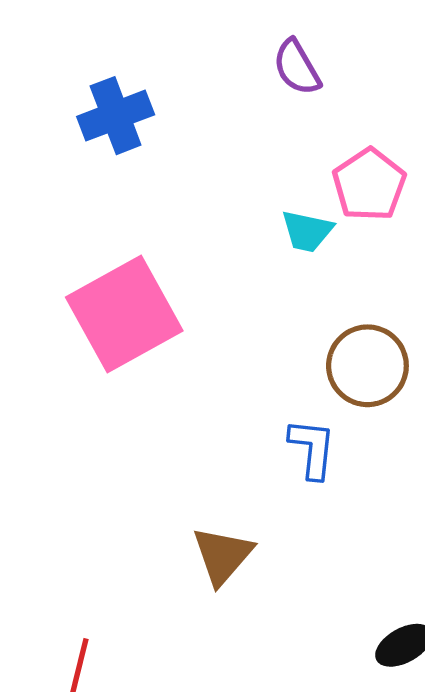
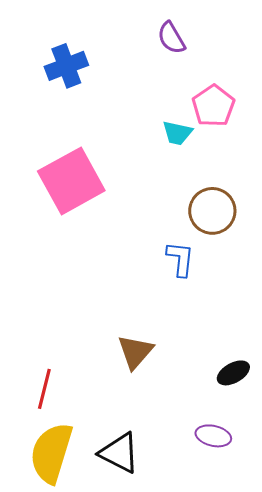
brown triangle: (223, 556) -> (135, 352), moved

